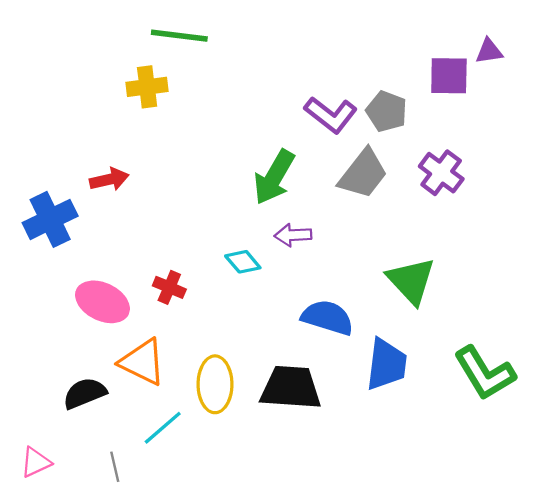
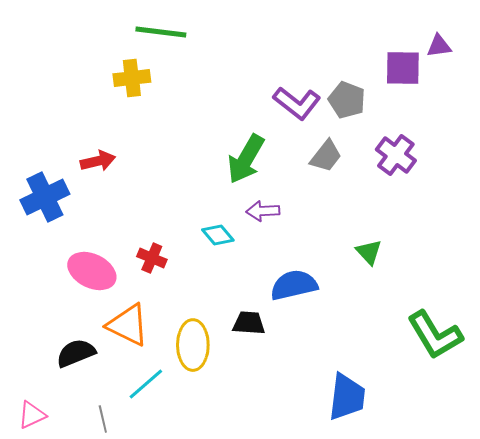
gray trapezoid: (363, 174) -> (326, 156), size x0.7
green triangle: (411, 281) -> (369, 252), size x0.6
blue semicircle: (328, 317) -> (294, 285), turned -30
blue trapezoid: (387, 364) -> (347, 397), moved
black trapezoid: (291, 388) -> (249, 323), moved, size x0.6

